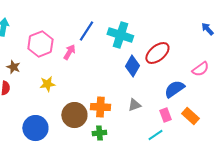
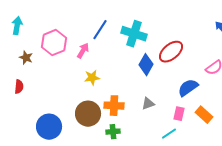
brown star: (13, 67) -> (26, 58), moved
yellow star: (47, 84) -> (92, 78), moved
pink rectangle: (165, 115) -> (179, 114), turned 32

